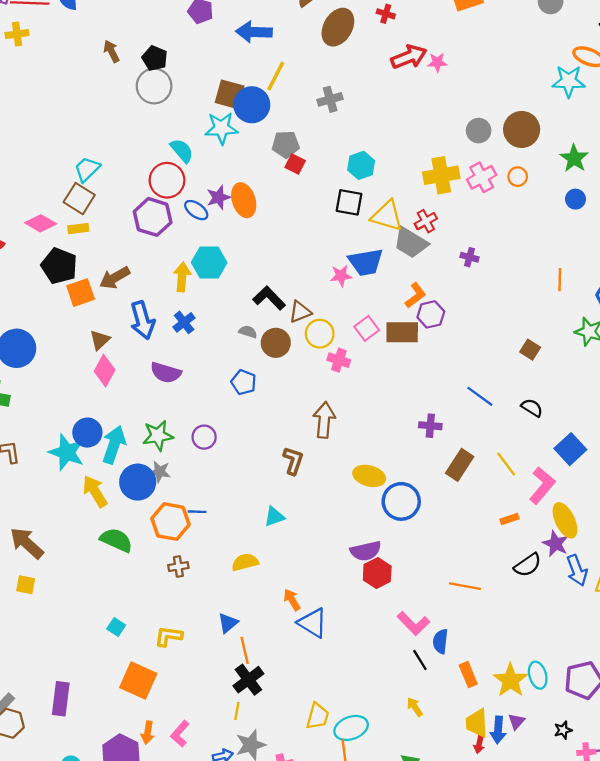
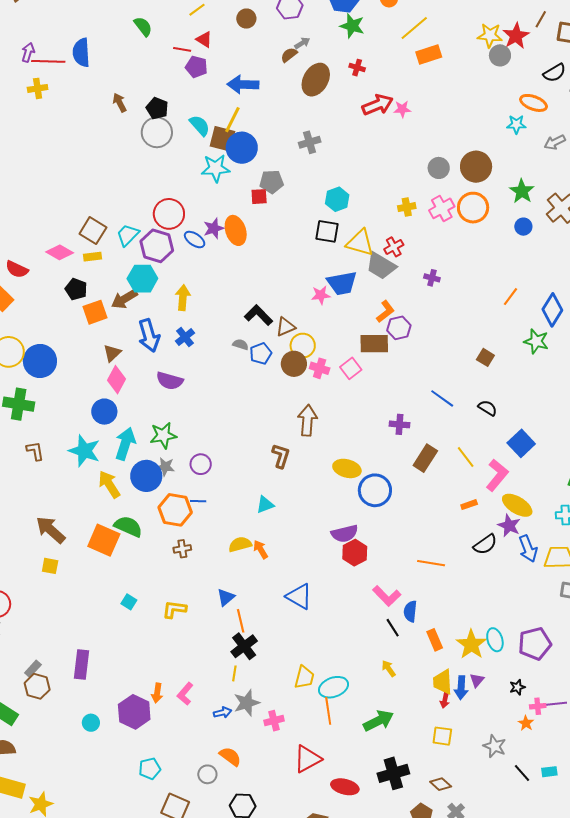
yellow line: (276, 76) -> (232, 120), moved
cyan star: (569, 81) -> (516, 124), size x0.7
cyan semicircle: (182, 151) -> (200, 125), moved
red square: (295, 164) -> (259, 197), moved, turned -30
cyan trapezoid: (87, 169) -> (128, 235), moved
yellow cross: (441, 175) -> (407, 207), size x0.6
orange circle: (518, 177) -> (473, 208), size x1.8
cyan hexagon: (209, 263) -> (142, 279), moved
black pentagon: (59, 266) -> (76, 289), size x0.7
orange line: (560, 280) -> (510, 297), turned 36
pink square: (367, 328) -> (351, 368), moved
brown circle: (276, 343) -> (294, 364), moved
blue pentagon: (244, 382) -> (261, 354), moved, turned 30
blue circle: (87, 433) -> (104, 412), moved
purple circle: (204, 437) -> (201, 464), moved
yellow ellipse: (565, 520) -> (517, 505), turned -32
orange arrow: (292, 600) -> (261, 549), moved
orange square: (138, 680) -> (104, 540), moved

